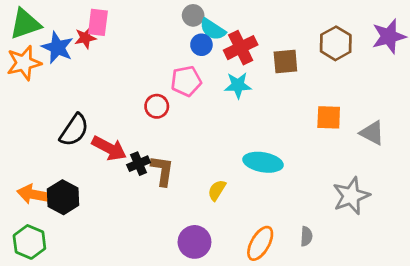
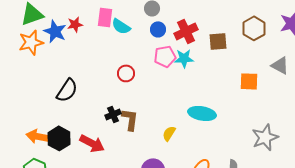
pink rectangle: (98, 22) -> (105, 17), moved
cyan semicircle: (213, 29) -> (121, 26), moved
pink pentagon: (186, 81) -> (165, 56), moved
gray triangle: (372, 133) -> (280, 65), moved
red arrow: (109, 148) -> (92, 143), moved

